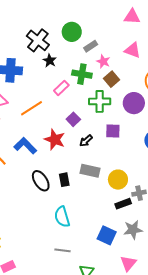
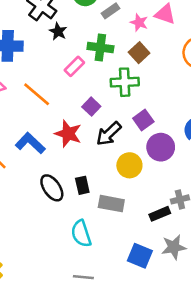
pink star: (103, 61) -> (139, 22), moved
purple circle: (134, 103) -> (161, 147), moved
orange line: (32, 108) -> (37, 94), turned 75
purple square: (113, 131) -> (143, 120), turned -35
black arrow: (86, 141) -> (109, 134), size x1.5
gray rectangle: (90, 171) -> (111, 204), moved
yellow circle: (118, 180) -> (129, 165), moved

